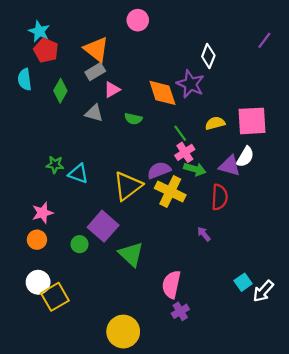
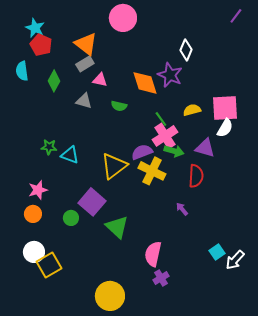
pink circle: (138, 20) -> (123, 18), size x1.4
purple line: (264, 40) -> (236, 16), moved
pink triangle: (112, 90) -> (100, 80), turned 42
pink cross: (185, 152) -> (165, 136), size x1.4
white semicircle: (245, 157) -> (225, 128), moved

